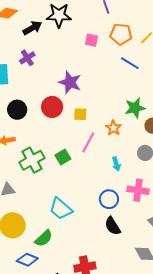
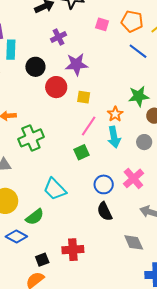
purple cross: (27, 58) -> (58, 37), moved
purple star: (70, 82) -> (76, 64), turned -30
black circle: (17, 110) -> (35, 67), moved
green square: (63, 157) -> (82, 152), moved
cyan arrow: (116, 164) -> (114, 137), moved, size x1.5
pink cross: (138, 190) -> (133, 178), turned 35

